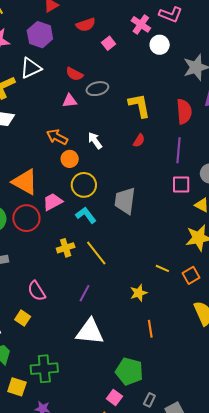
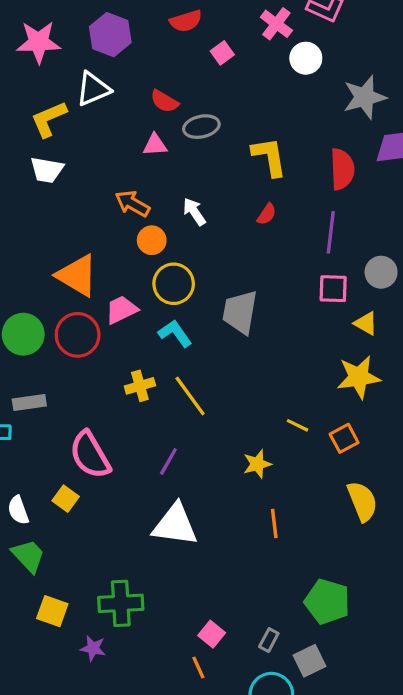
pink semicircle: (37, 291) -> (90, 455), size x1.4
green cross: (44, 369) -> (121, 603), moved
green pentagon: (129, 371) -> (327, 602), moved

